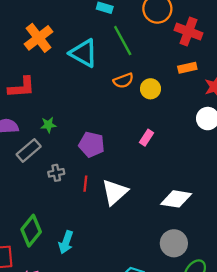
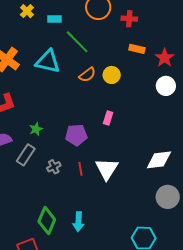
red cross: (188, 32) -> (129, 19), size x0.7
orange rectangle: (187, 68) -> (137, 49), turned 42
pink rectangle: (146, 138) -> (108, 118), moved

